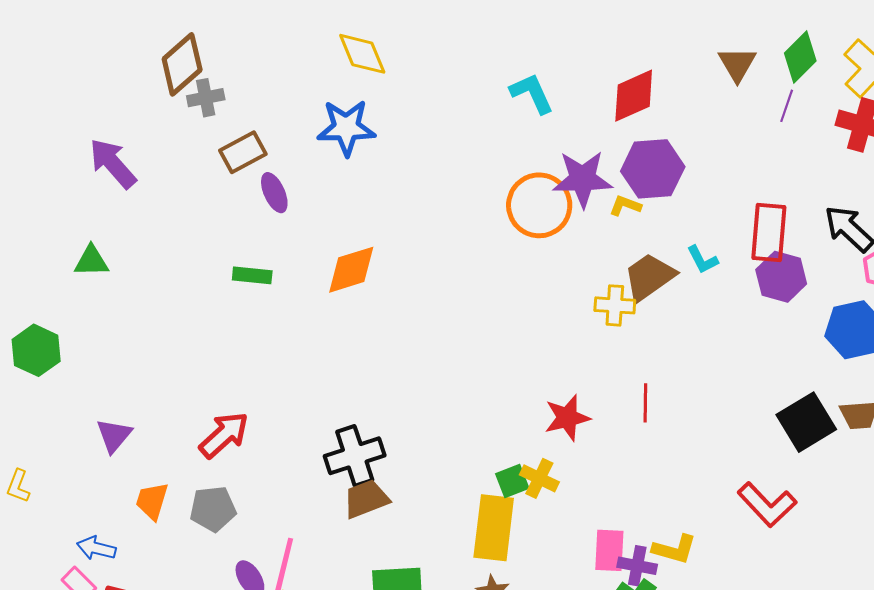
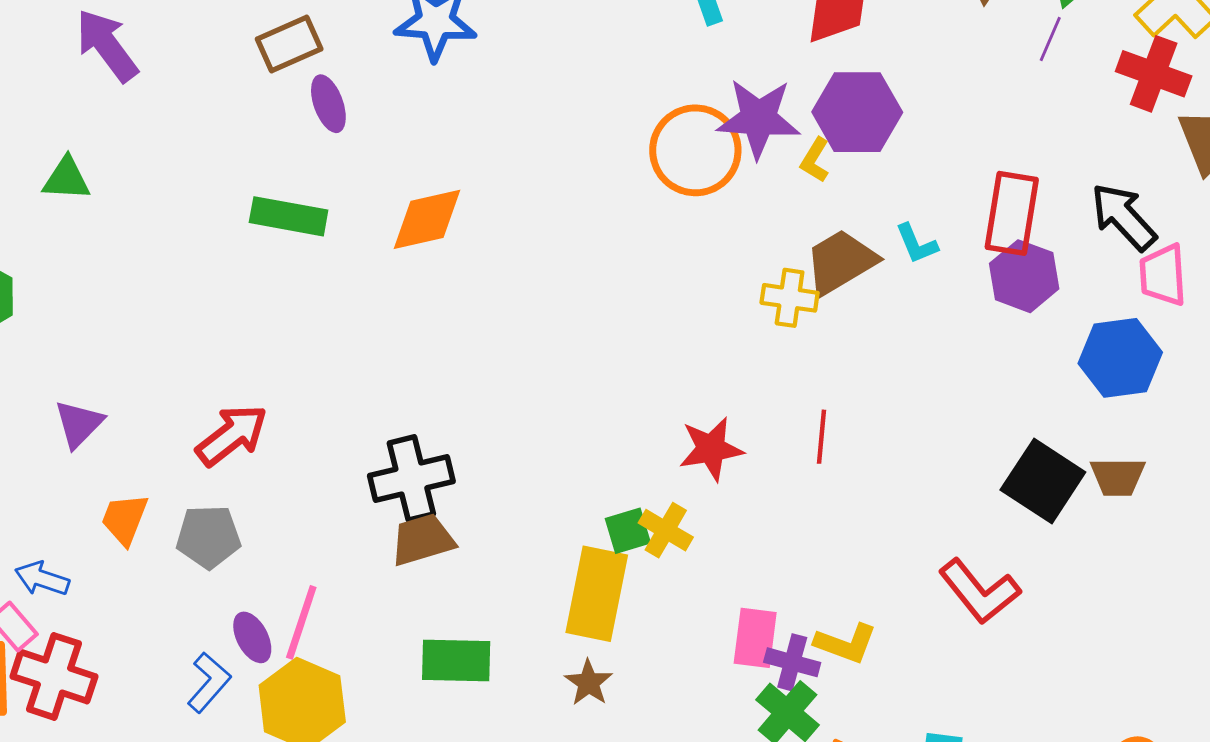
yellow L-shape: (625, 206) -> (815, 160), turned -84
green rectangle: (252, 275) -> (289, 216), size x1.4
black square: (806, 422) -> (1043, 481), turned -30

